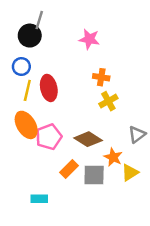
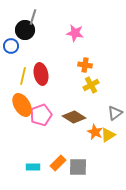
blue circle: (21, 67) -> (11, 46), moved
orange rectangle: (69, 169) -> (58, 163), moved
yellow triangle: (130, 173) -> (108, 135), moved
gray square: (94, 175) -> (78, 167), moved

